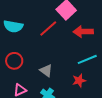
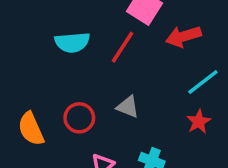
cyan semicircle: (13, 26) -> (72, 42), moved
gray triangle: (46, 71) -> (128, 107), moved

